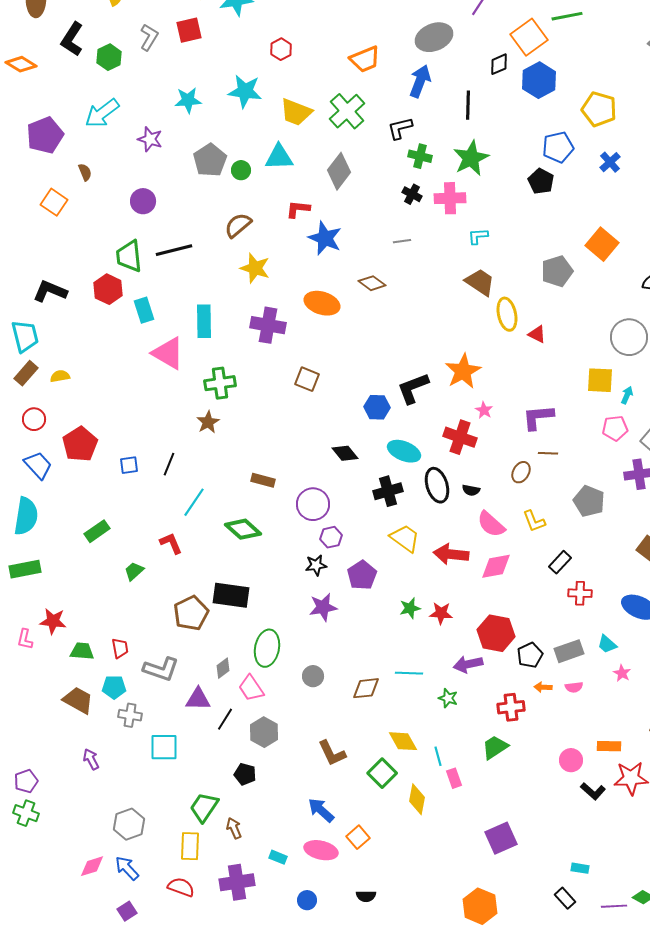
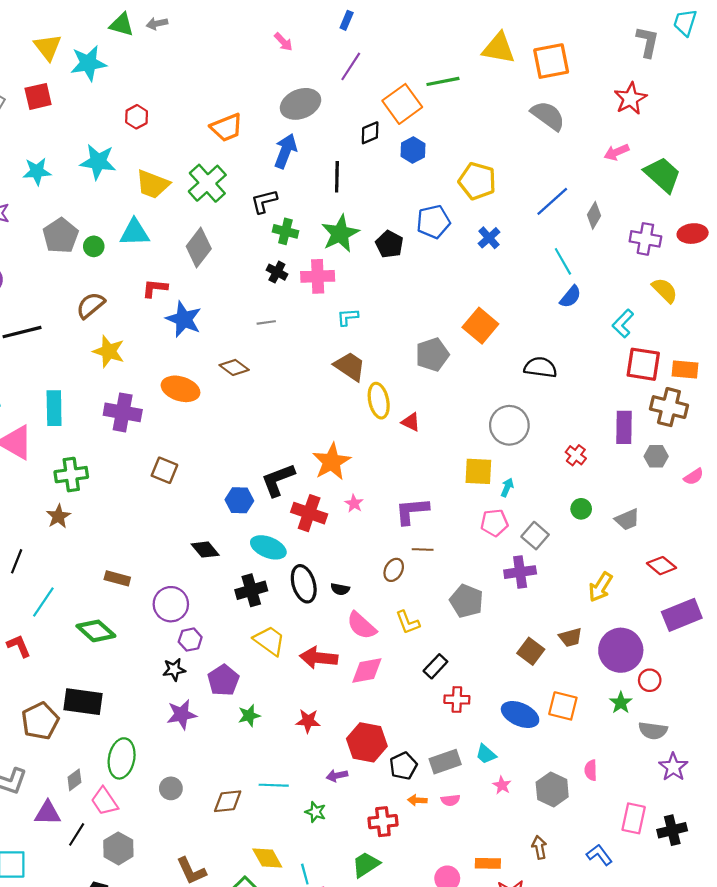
blue hexagon: (539, 80) -> (413, 150), size x0.7
black pentagon: (541, 181) -> (389, 244), moved
red cross: (460, 437) -> (309, 513), moved
green star: (410, 608) -> (249, 716), moved
purple arrow: (468, 664) -> (337, 776), size x0.7

